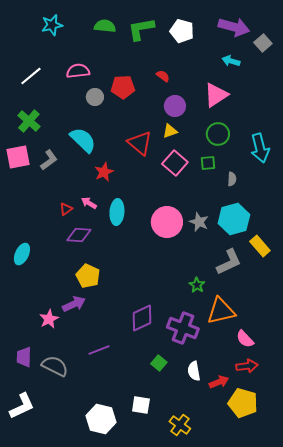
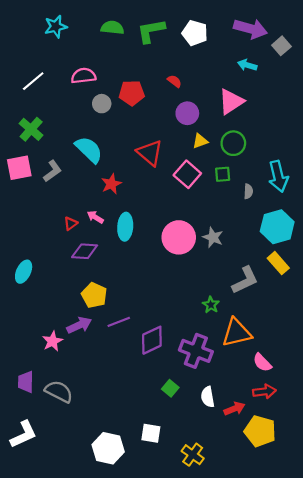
yellow triangle: (170, 131) -> (200, 141), moved
cyan arrow: (260, 148) -> (278, 176), moved
cyan hexagon: (234, 219) -> (277, 227), moved
purple line: (99, 350) -> (119, 322), moved

